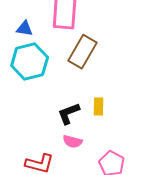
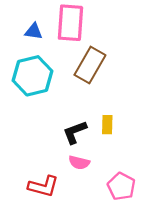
blue triangle: (25, 29) -> (34, 31), moved

